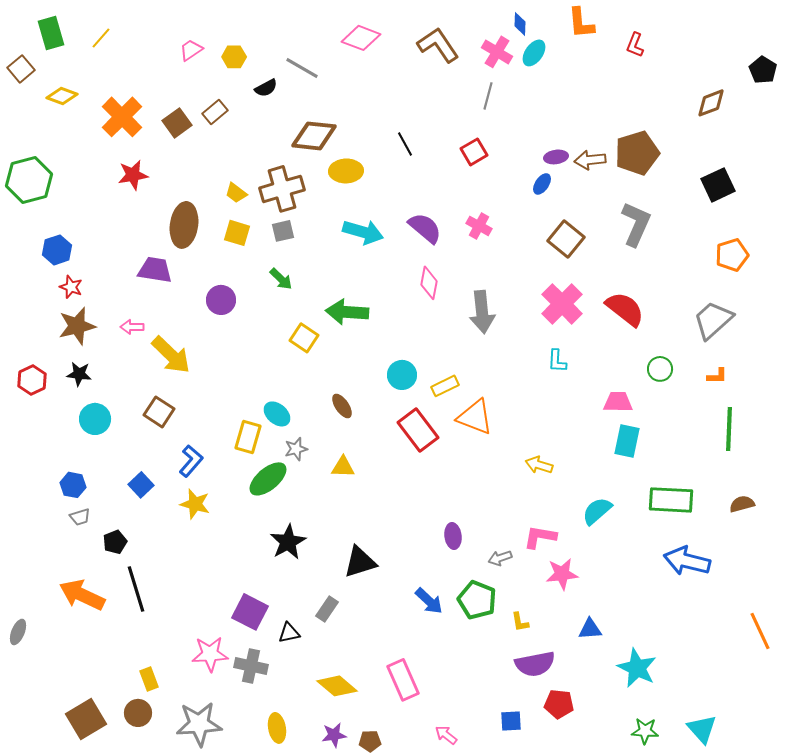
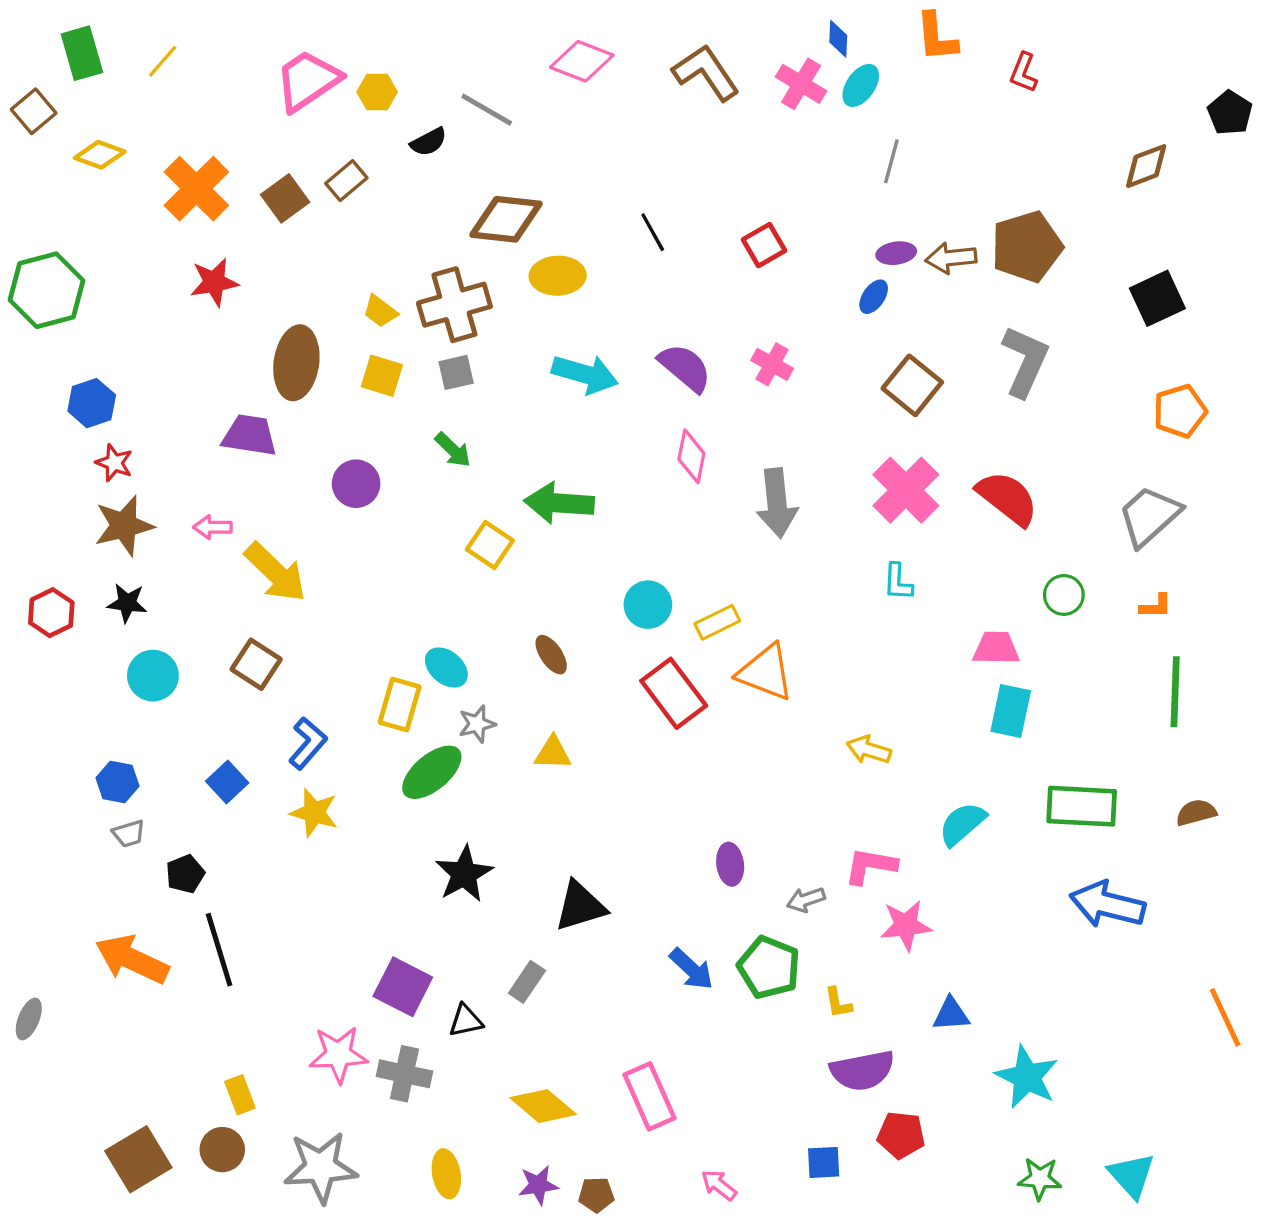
pink trapezoid: (191, 50) -> (308, 81), size x1.8
gray line: (488, 96) -> (891, 161), moved

